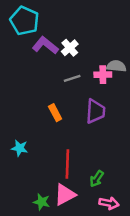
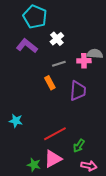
cyan pentagon: (24, 21) -> (35, 17), moved
purple L-shape: (45, 45) -> (27, 46), moved
orange rectangle: (55, 113) -> (50, 83), moved
red line: (67, 164) -> (55, 134), turned 60

